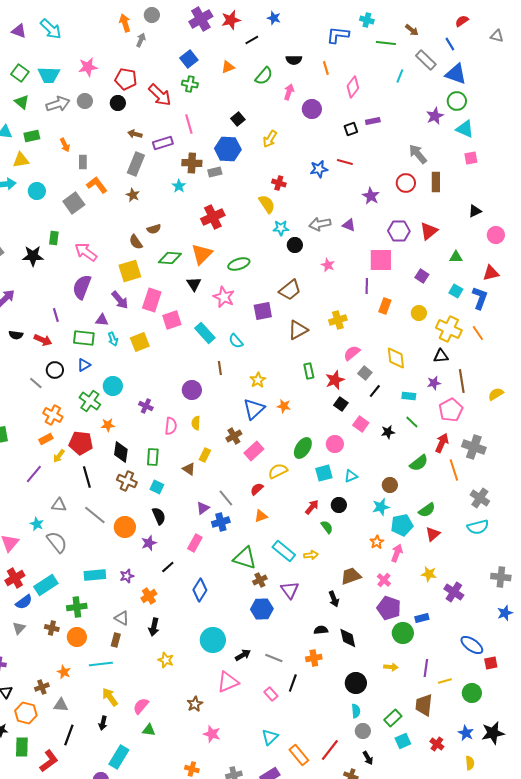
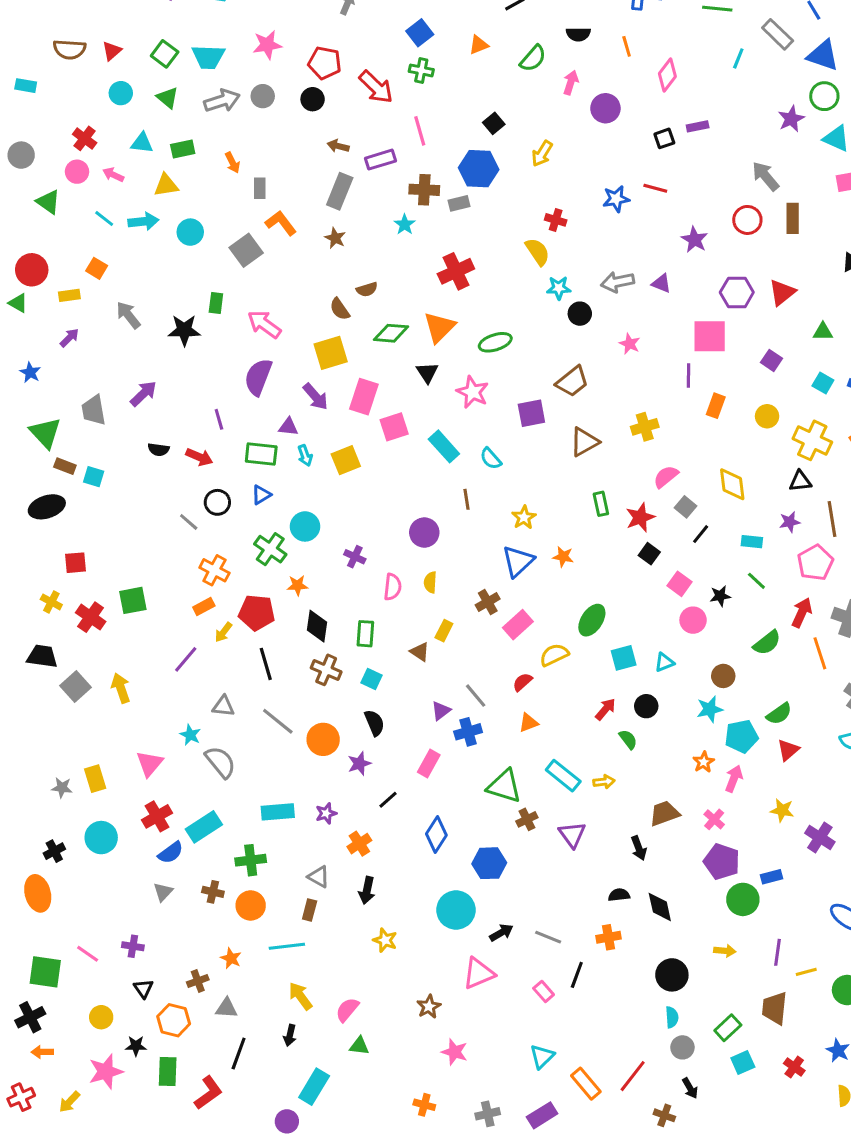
pink circle: (335, 444) -> (693, 620), moved
blue hexagon: (262, 609) -> (489, 863), moved

